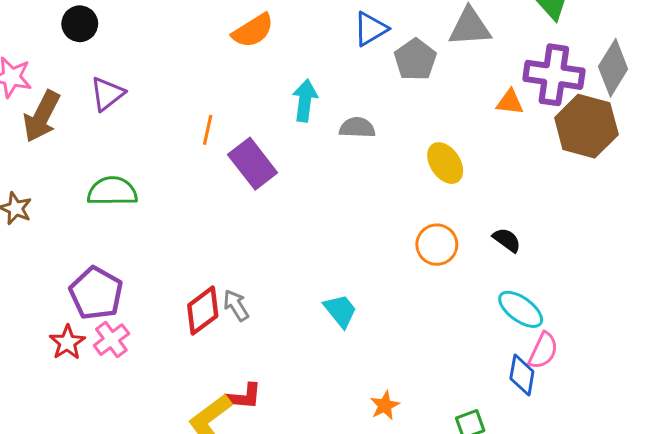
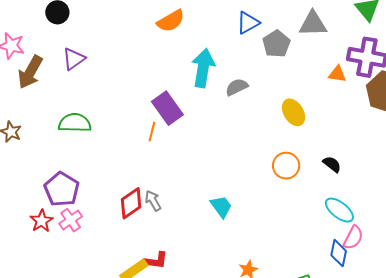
cyan arrow: (305, 101) -> (203, 68), size x1.4
gray semicircle: (357, 128) -> (237, 87), turned -30
orange line: (208, 130) -> (152, 132), moved

